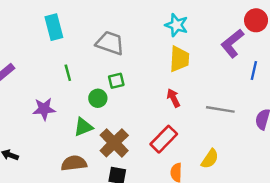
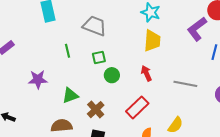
green line: (68, 73) -> (67, 51), moved
green circle: (98, 98) -> (112, 75), moved
brown cross: (114, 143) -> (96, 110), size x0.7

